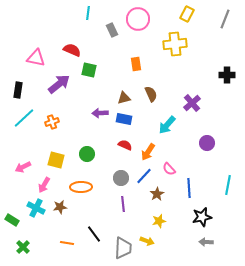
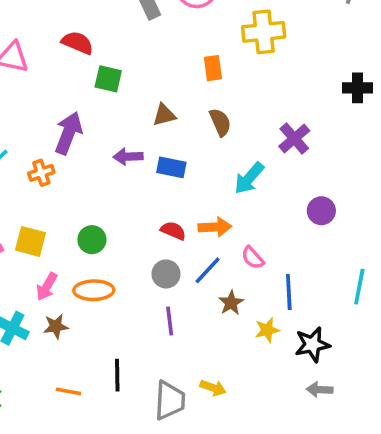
orange rectangle: (136, 64) -> (213, 68), moved
purple arrow: (59, 84) -> (68, 133), moved, turned -30
brown triangle: (124, 98) -> (164, 115), moved
red semicircle: (125, 145) -> (173, 231), moved
orange arrow: (148, 152) -> (215, 227), turned -126
green circle: (87, 154) -> (92, 240), moved
yellow square: (56, 160) -> (31, 241), moved
pink arrow: (44, 185) -> (47, 287), moved
yellow star: (159, 221) -> (267, 330), moved
black line: (94, 234) -> (117, 375), turned 36

